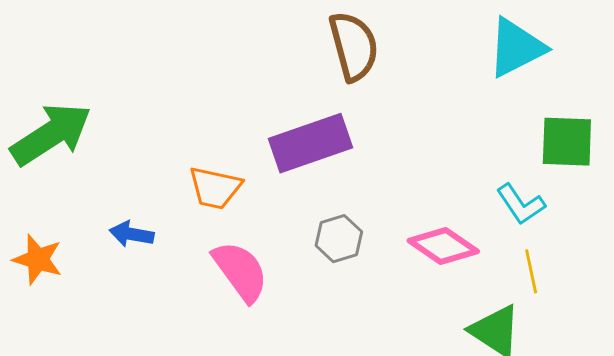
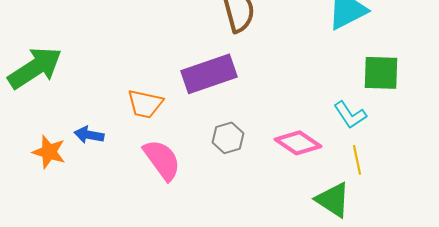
orange star: (38, 259) -> (49, 152), moved

